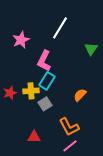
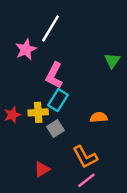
white line: (60, 28) -> (51, 28), moved
orange semicircle: (80, 95) -> (99, 117), turned 40
red triangle: (34, 137) -> (42, 169), turned -32

